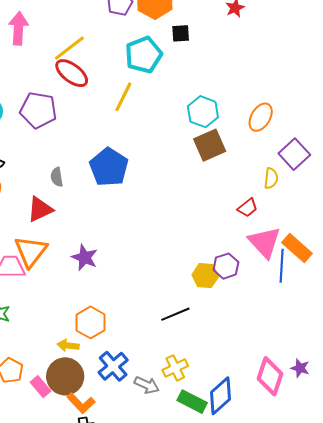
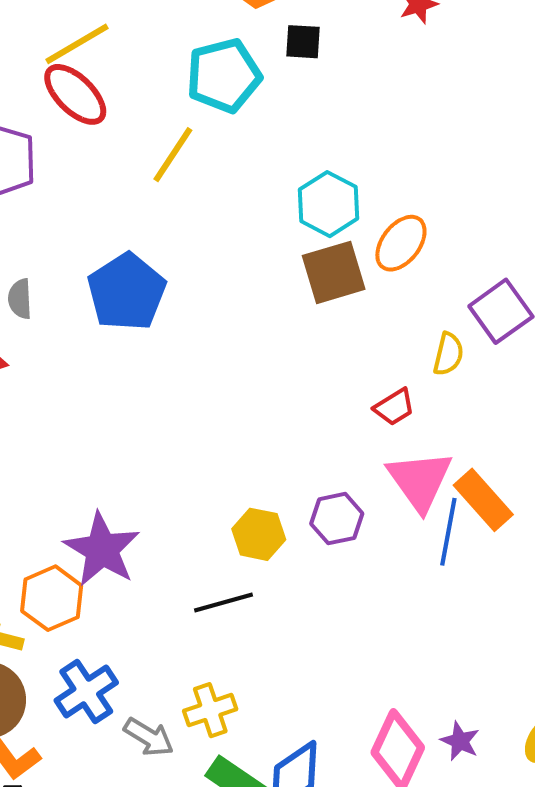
orange ellipse: (261, 117) -> (401, 243), moved
purple star: (85, 258) -> (102, 549), moved, size x1.4
yellow hexagon: (205, 276) -> (259, 534), moved

